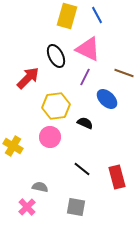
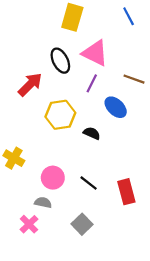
blue line: (97, 15) -> (129, 16), moved
pink circle: (50, 137) -> (53, 178), moved
gray square: (76, 207) -> (82, 224), turned 36

